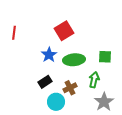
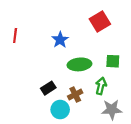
red square: (64, 31) -> (100, 21), moved
blue star: (49, 55) -> (60, 40), moved
gray star: (104, 102) -> (112, 110), turned 30

